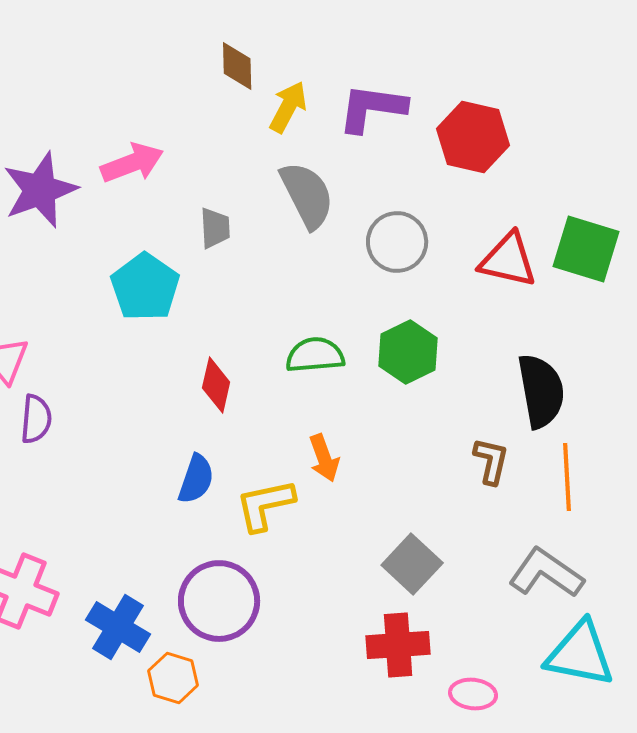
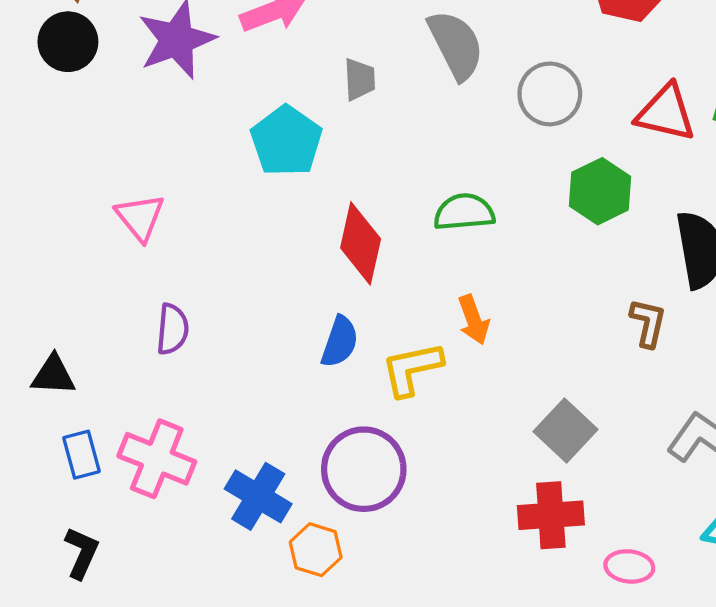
green hexagon: (408, 352) -> (600, 191), moved
red diamond: (216, 385) -> (361, 243), size x1.4
purple semicircle: (36, 419) -> (172, 329), moved

